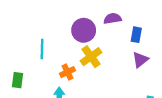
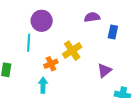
purple circle: (84, 30) -> (42, 21), moved
purple triangle: (140, 60) -> (104, 70), moved

